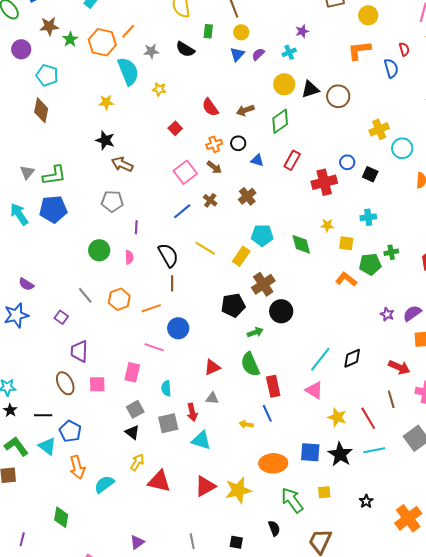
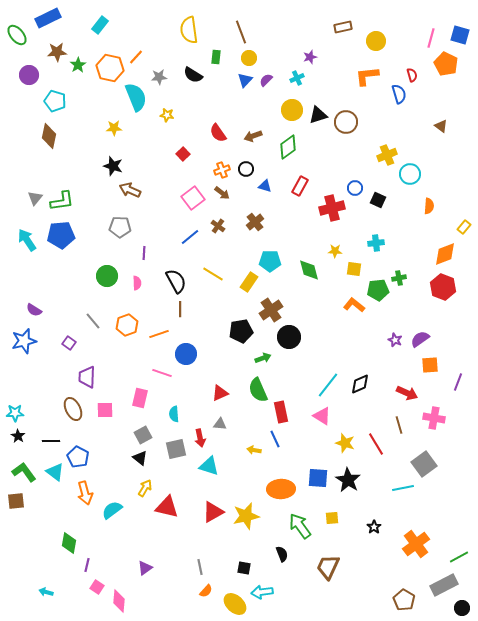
cyan line: (374, 450) -> (403, 488), moved
purple line: (22, 539) -> (87, 565), moved

